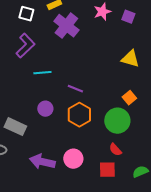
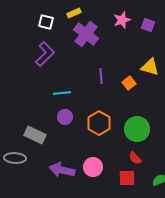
cyan line: (42, 73) -> (62, 93), moved
purple line: (75, 89) -> (101, 76), moved, turned 63
orange square: (129, 98) -> (129, 83), moved

